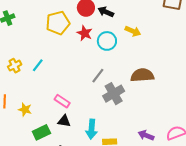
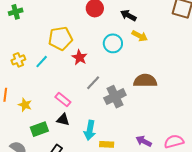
black arrow: (106, 12) -> (128, 15), moved
yellow pentagon: (58, 23) -> (60, 38), moved
red star: (85, 33) -> (80, 57), moved
gray line: (98, 76) -> (93, 83), moved

